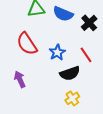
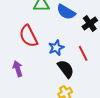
black semicircle: (70, 73) -> (66, 69), turned -114

